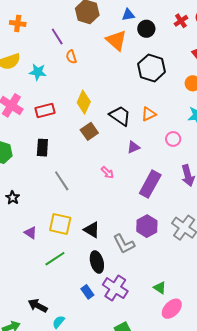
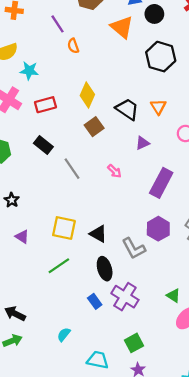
cyan star: (38, 72) -> (29, 71), moved
orange triangle: (149, 114) -> (158, 107), turned -35
black rectangle: (42, 148) -> (43, 145), turned -54
gray line: (62, 181) -> (72, 169), moved
purple triangle: (31, 233) -> (22, 237), moved
black arrow: (38, 306) -> (15, 314), moved

